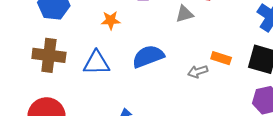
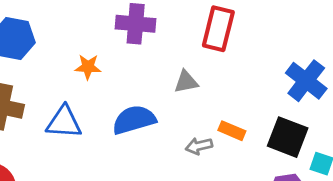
gray triangle: (184, 14) -> (186, 82), moved

